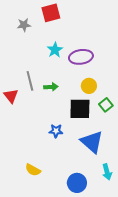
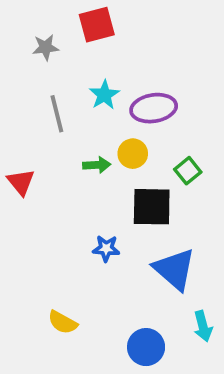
gray line: (30, 81) -> (57, 114), moved
yellow circle: (89, 86) -> (133, 154), moved
green square: (106, 105) -> (188, 171), moved

